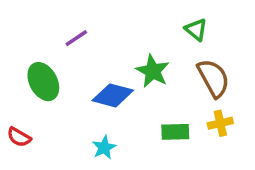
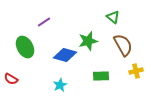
green star: (153, 71) -> (88, 41), turned 30
yellow cross: (220, 123) -> (136, 71), moved

